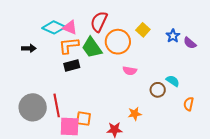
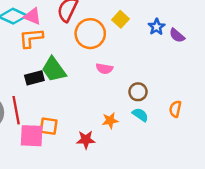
green trapezoid: (92, 48) -> (54, 70), moved
black rectangle: (72, 66) -> (34, 78), moved
cyan semicircle: (173, 81) -> (140, 115), moved

